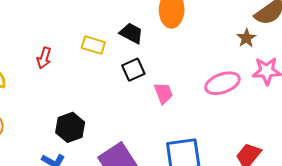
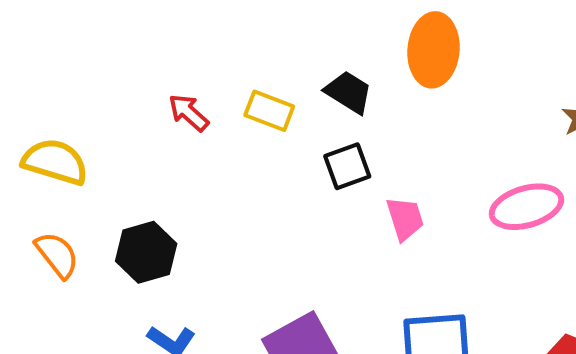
red arrow: (44, 58) -> (189, 113), moved, turned 110
black hexagon: (70, 127) -> (146, 252), moved

